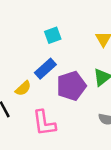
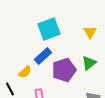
cyan square: (53, 35) -> (49, 29), size x1.6

